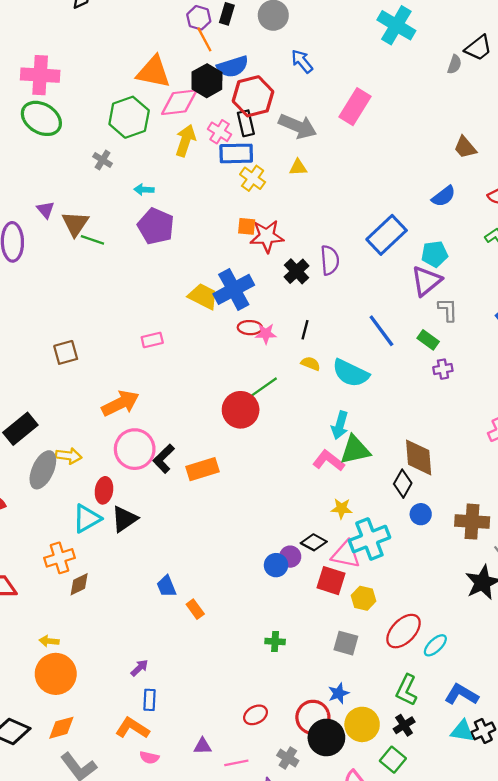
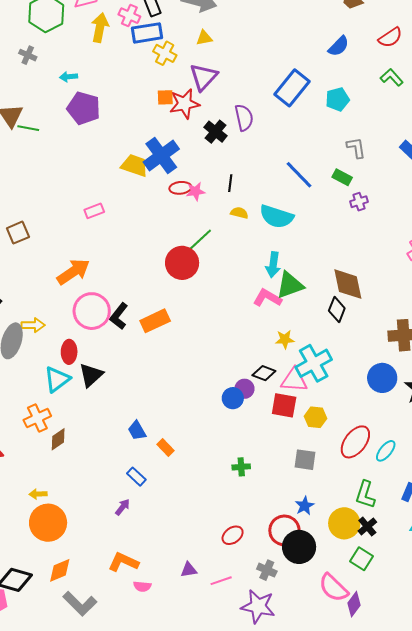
purple triangle: (426, 281) -> (204, 77), moved
blue circle: (421, 514) -> (382, 378), moved, size x1.5
blue rectangle: (150, 700) -> (136, 477), moved, turned -42
yellow circle: (362, 724) -> (344, 523), moved

